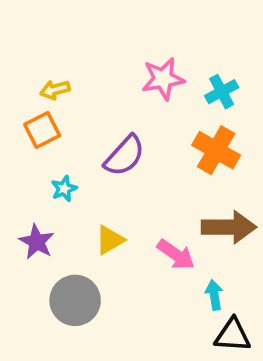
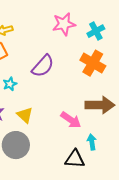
yellow triangle: (110, 240) -> (25, 115), moved, turned -48
black triangle: (233, 335) -> (75, 159), moved

